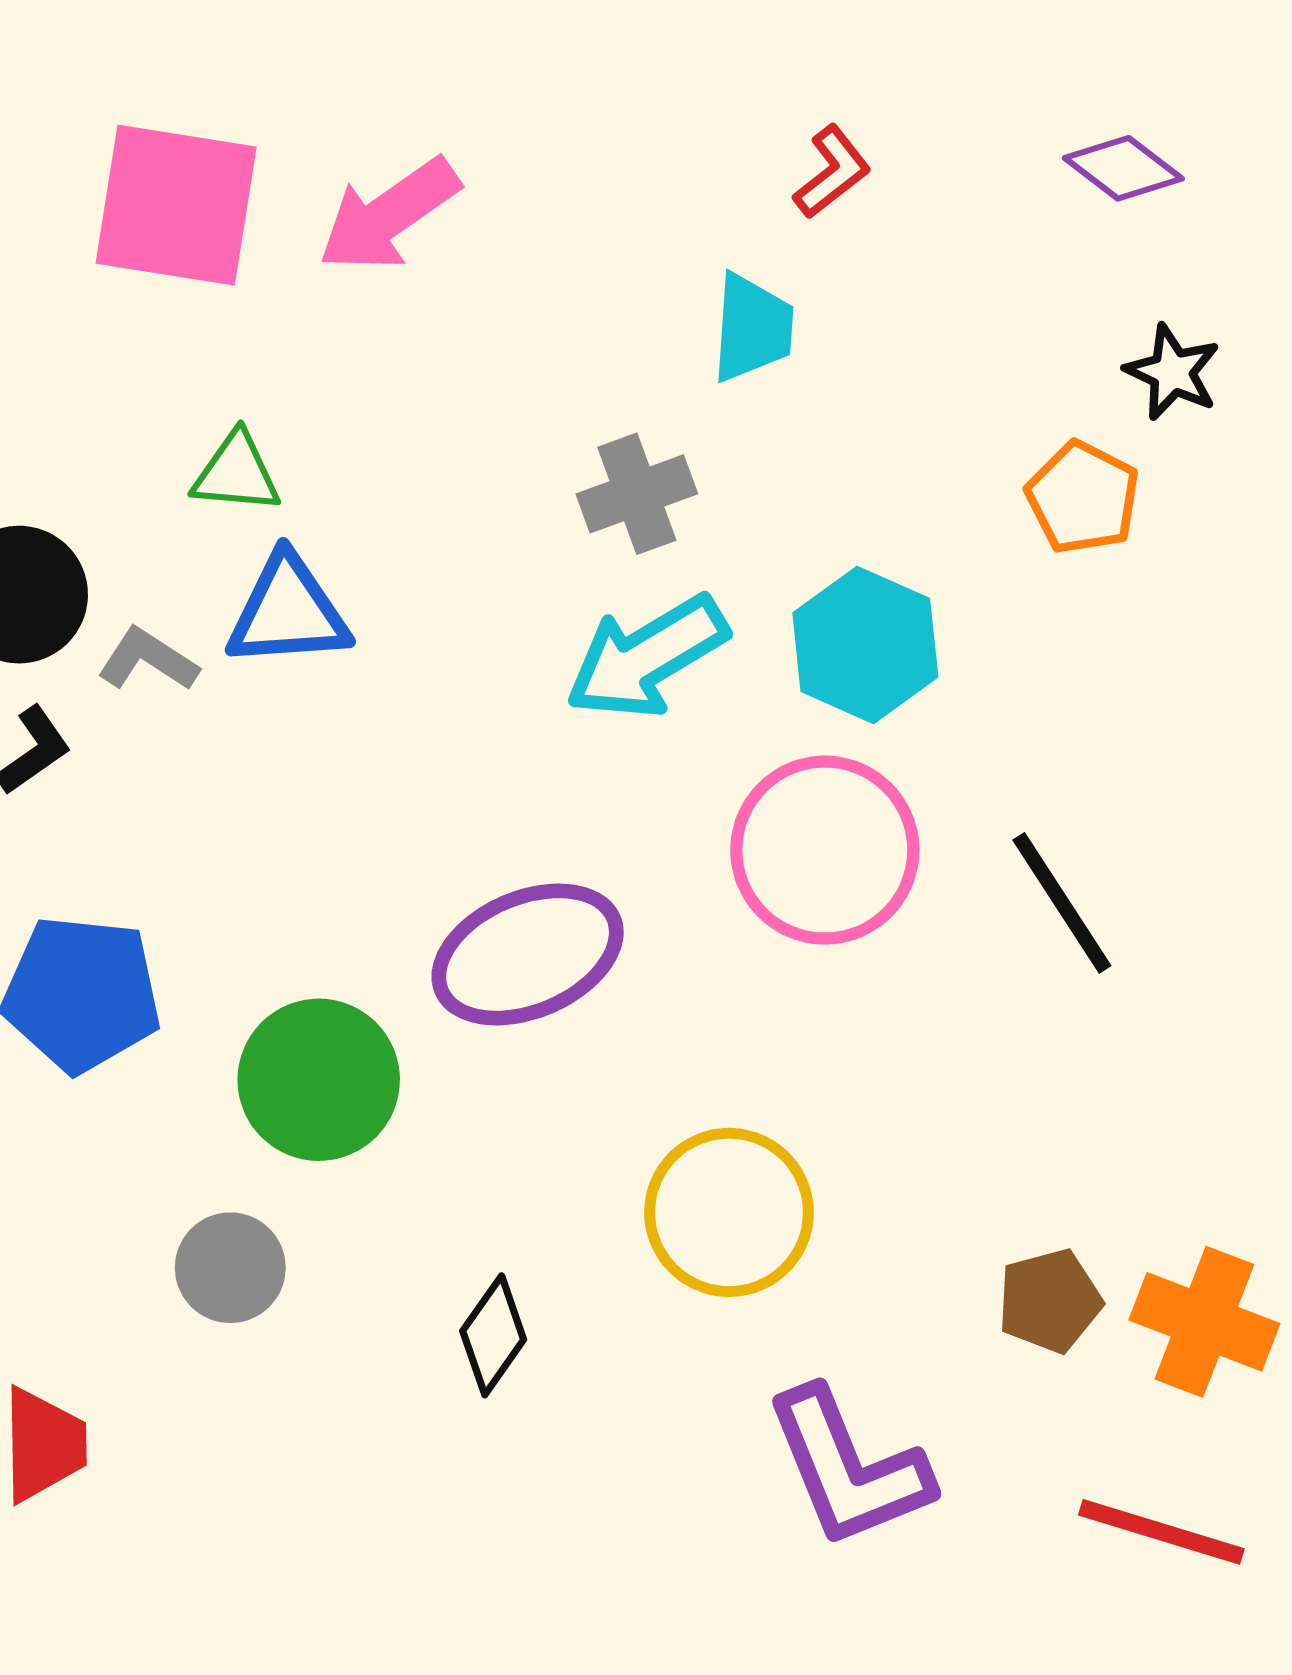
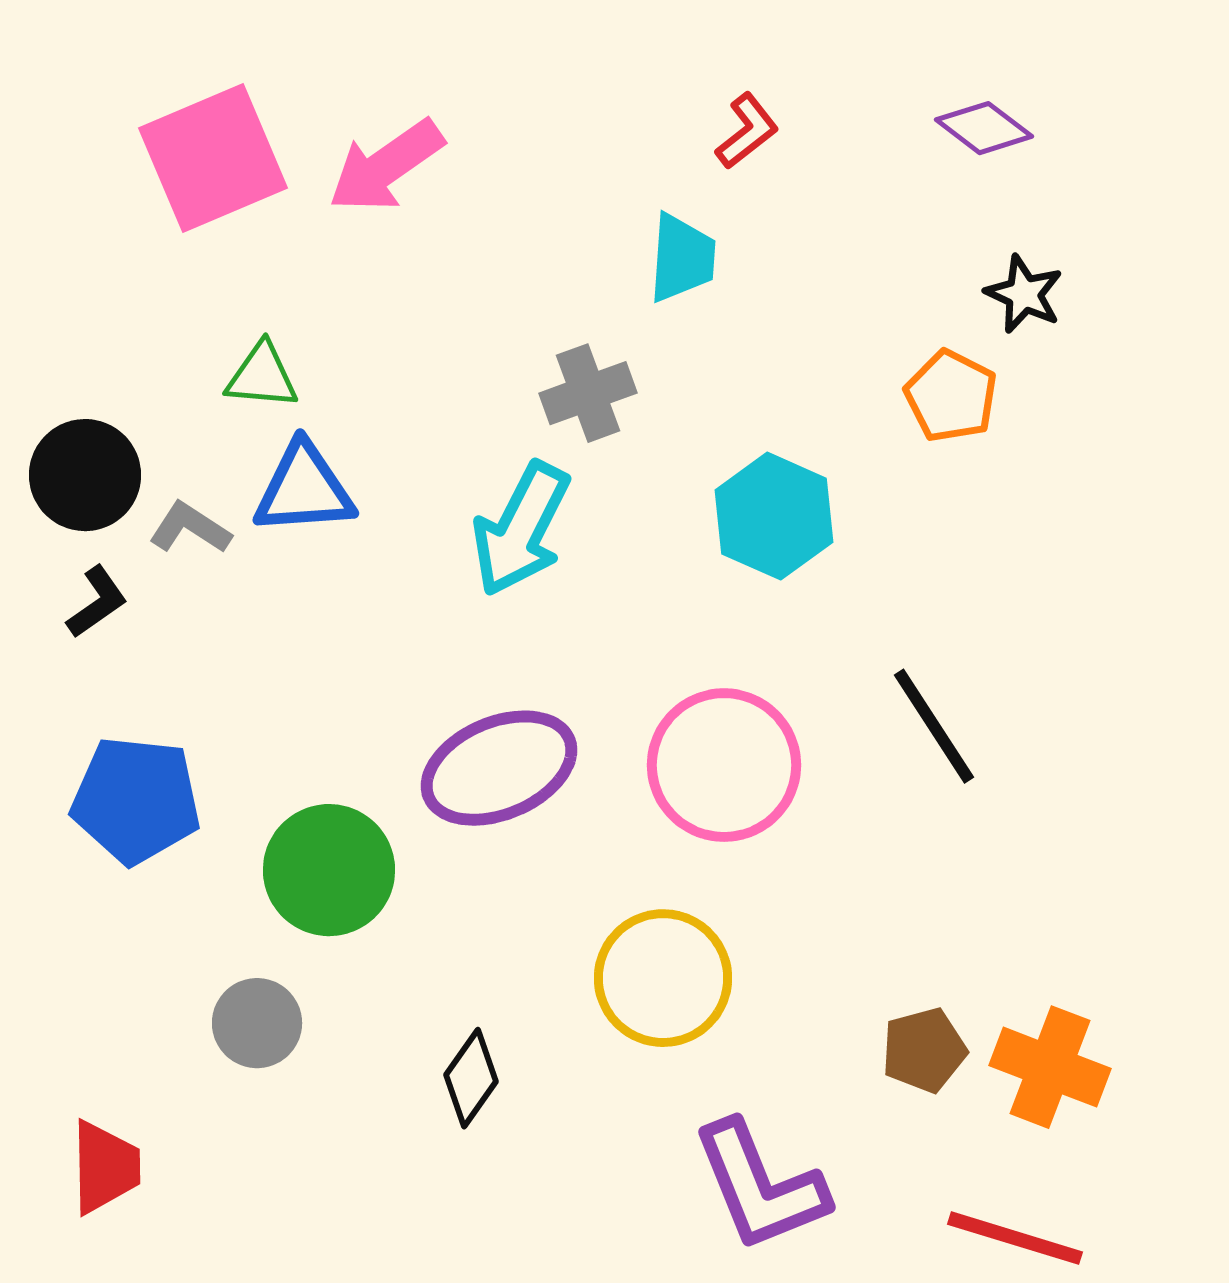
pink square: (176, 205) -> (213, 158), turned -32
cyan arrow: (647, 657) -> (521, 529), moved, turned -32
pink circle: (825, 850) -> (724, 765), moved

